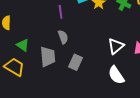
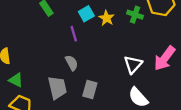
purple line: (61, 12) -> (74, 34), moved
green triangle: (23, 45) -> (16, 80), moved

